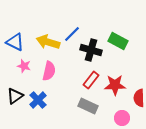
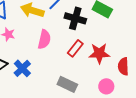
pink semicircle: (49, 71) -> (44, 39), moved
gray rectangle: (88, 106) -> (67, 84), moved

